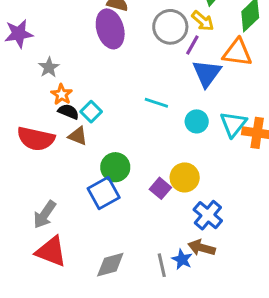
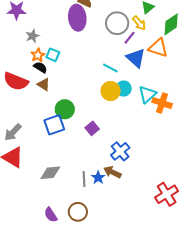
blue triangle: (207, 73) -> (136, 58), turned -35
cyan line: (156, 103) -> (110, 68), moved
cyan square: (91, 112) -> (53, 55), moved, turned -32
yellow circle: (185, 177) -> (110, 91), moved

